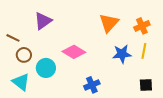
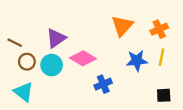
purple triangle: (43, 21) -> (56, 38), moved
cyan circle: (46, 68) -> (52, 65), moved
blue cross: (92, 85) -> (103, 84), moved

